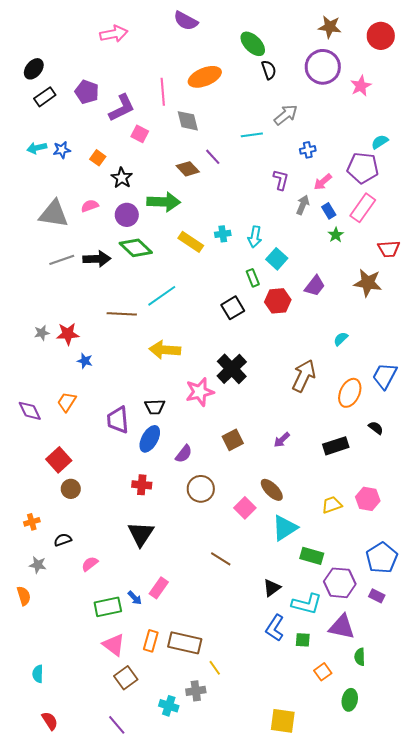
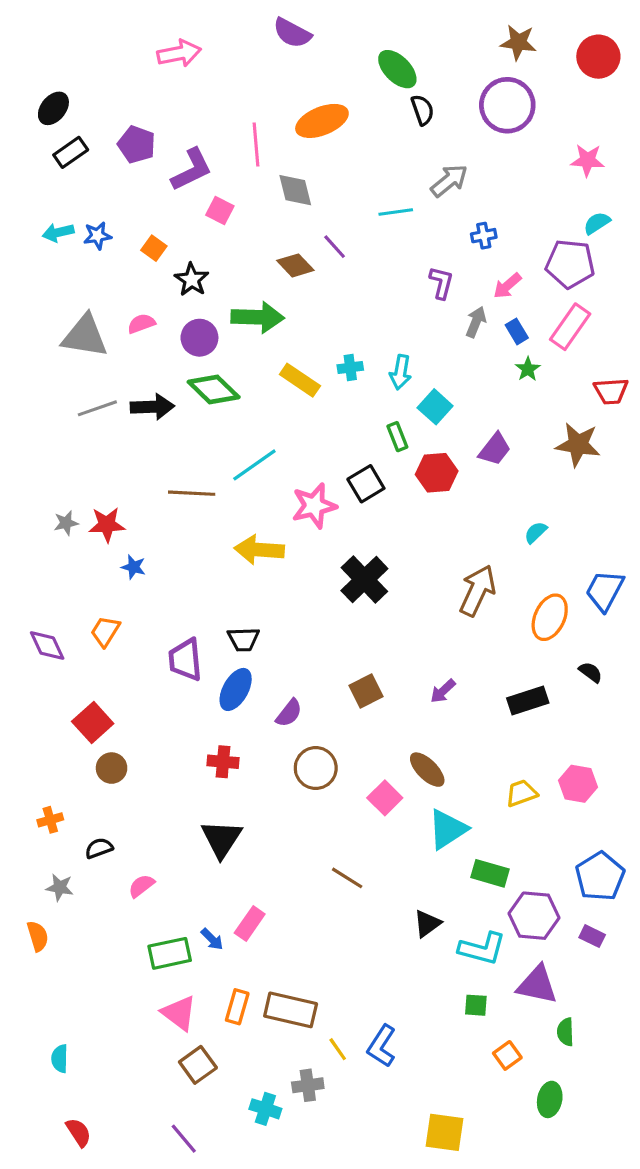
pink star: (361, 86) -> (587, 160), moved, turned 30
pink star: (200, 392) -> (314, 506), moved
blue L-shape: (275, 628) -> (382, 1046), moved

